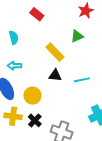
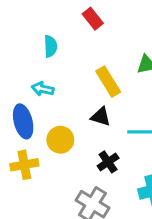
yellow cross: (13, 116) -> (24, 165), turned -30
black cross: (35, 120) -> (108, 162), moved

